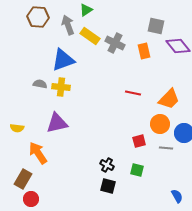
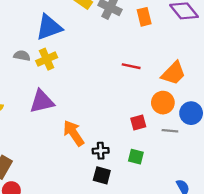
yellow cross: (61, 87) -> (47, 59), turned -30
orange arrow: (38, 153) -> (74, 133), moved
black cross: (107, 165) -> (101, 151), turned -32

